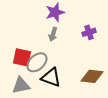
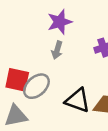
black triangle: (51, 77) -> (78, 100), moved

